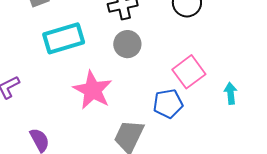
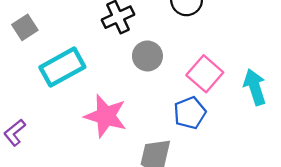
gray circle: (127, 44) -> (147, 56), moved
cyan arrow: (231, 93) -> (255, 87), size x1.5

